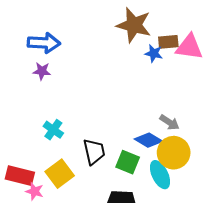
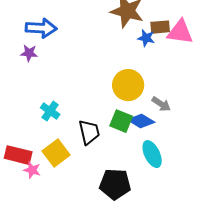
purple star: (42, 71) -> (29, 53), moved
yellow circle: (174, 153) -> (128, 85), moved
green square: (128, 162) -> (121, 121), moved

